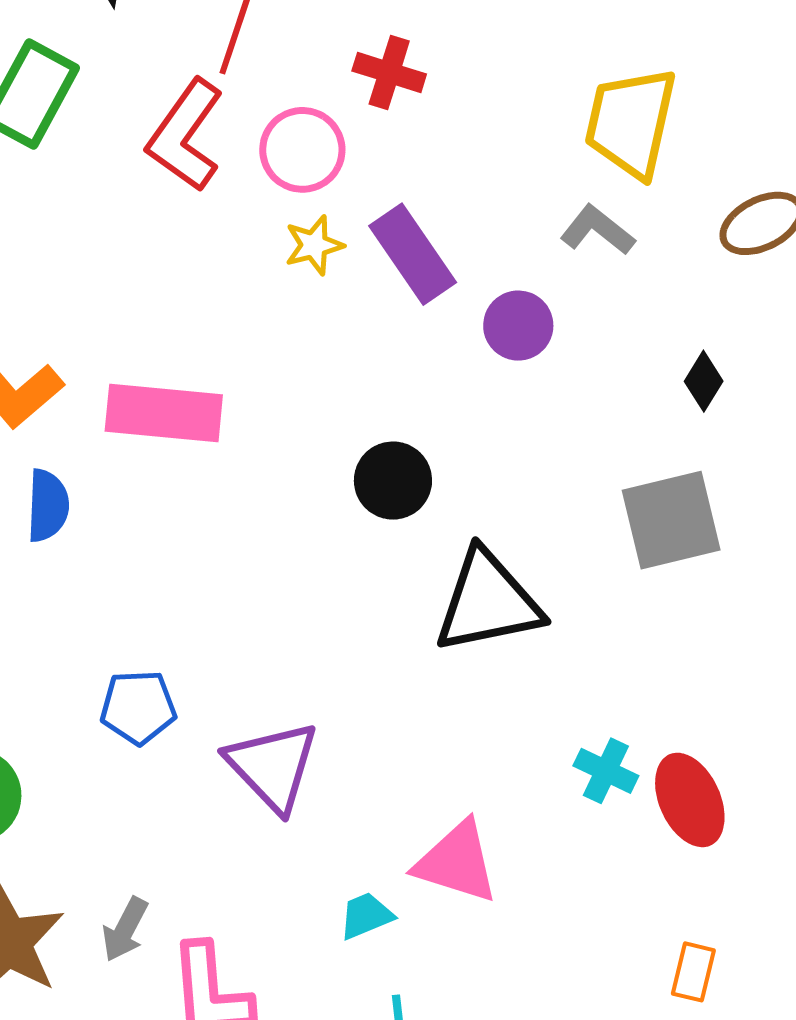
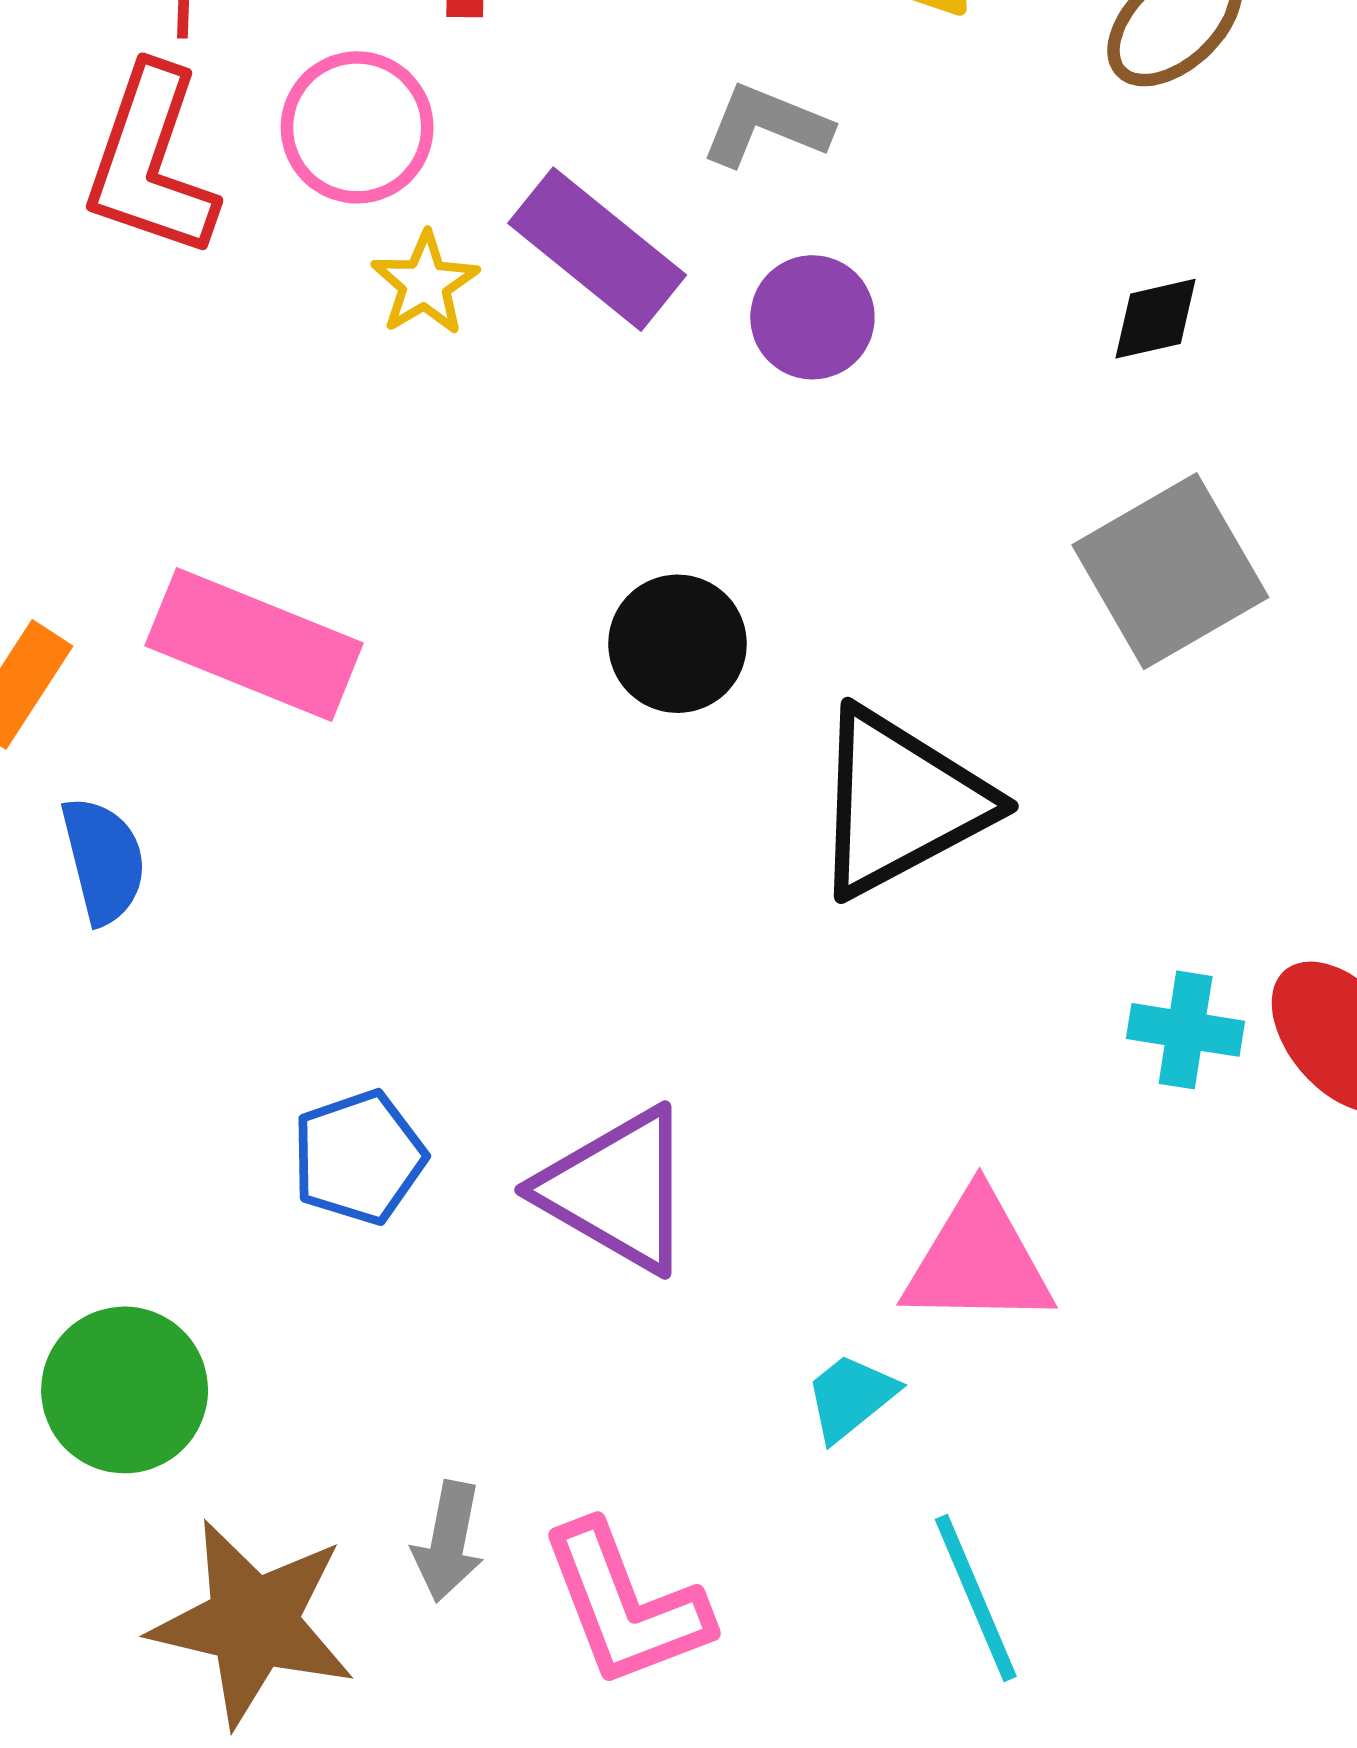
gray L-shape: (597, 230) -> (766, 125), moved
black diamond: (704, 381) -> (1155, 319), turned 62
pink rectangle: (164, 413) -> (254, 644), turned 33

